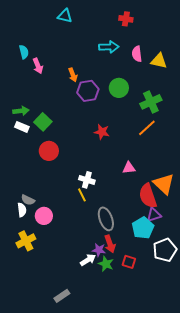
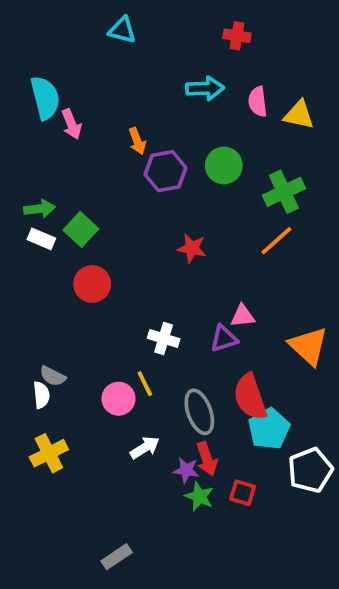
cyan semicircle: (24, 52) -> (45, 98), size x1.6
yellow line: (82, 195) -> (145, 384), moved
red semicircle: (148, 196) -> (250, 397), moved
purple triangle: (154, 215) -> (224, 339), moved
pink circle: (44, 216) -> (118, 399), moved
white arrow: (88, 260) -> (145, 448), moved

